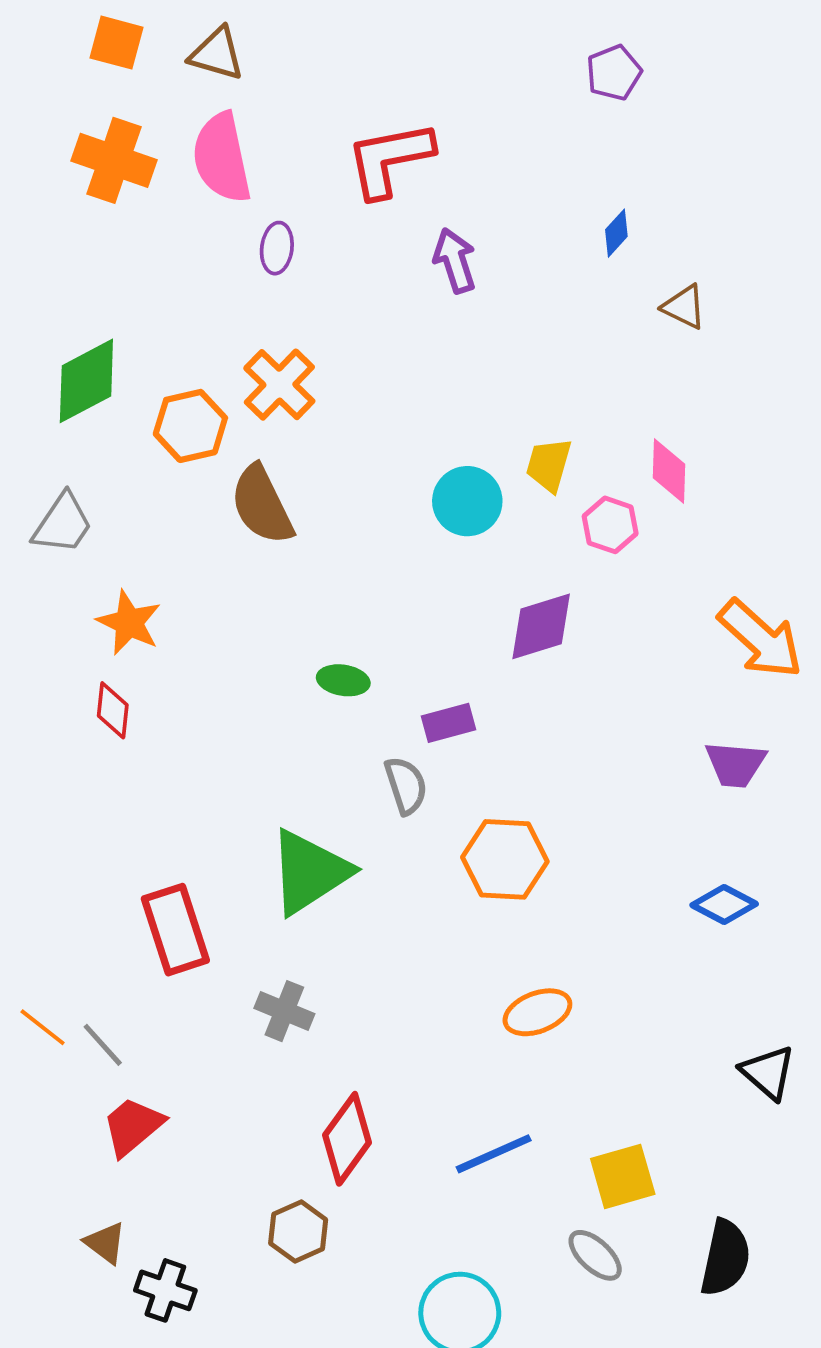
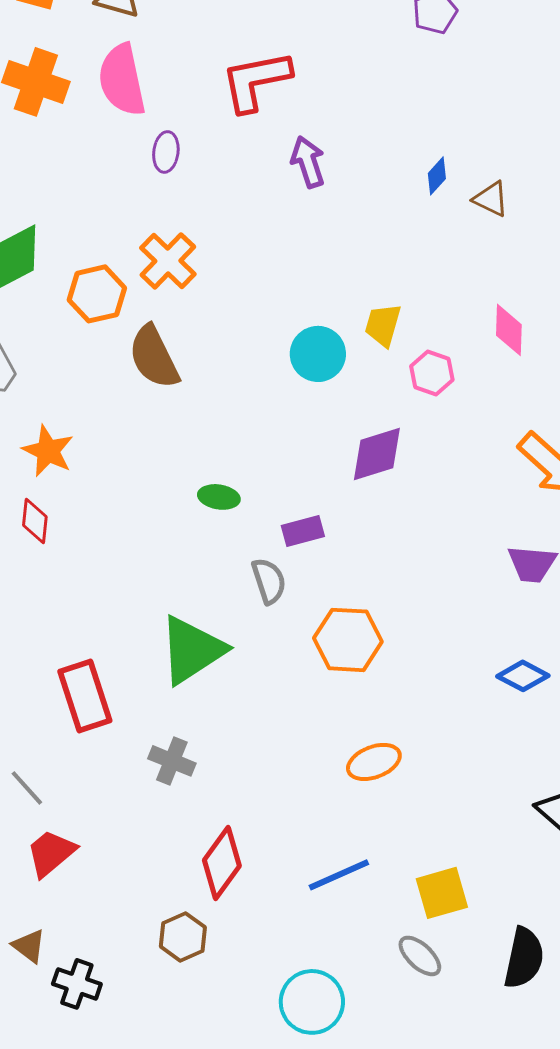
blue diamond: (616, 233) -> (437, 176), moved
pink diamond: (669, 471) -> (509, 330), moved

